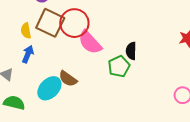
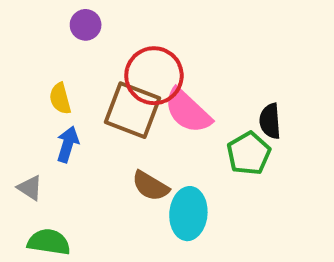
brown square: (50, 23) -> (133, 110), moved
cyan ellipse: (49, 88) -> (188, 214), moved, turned -35

